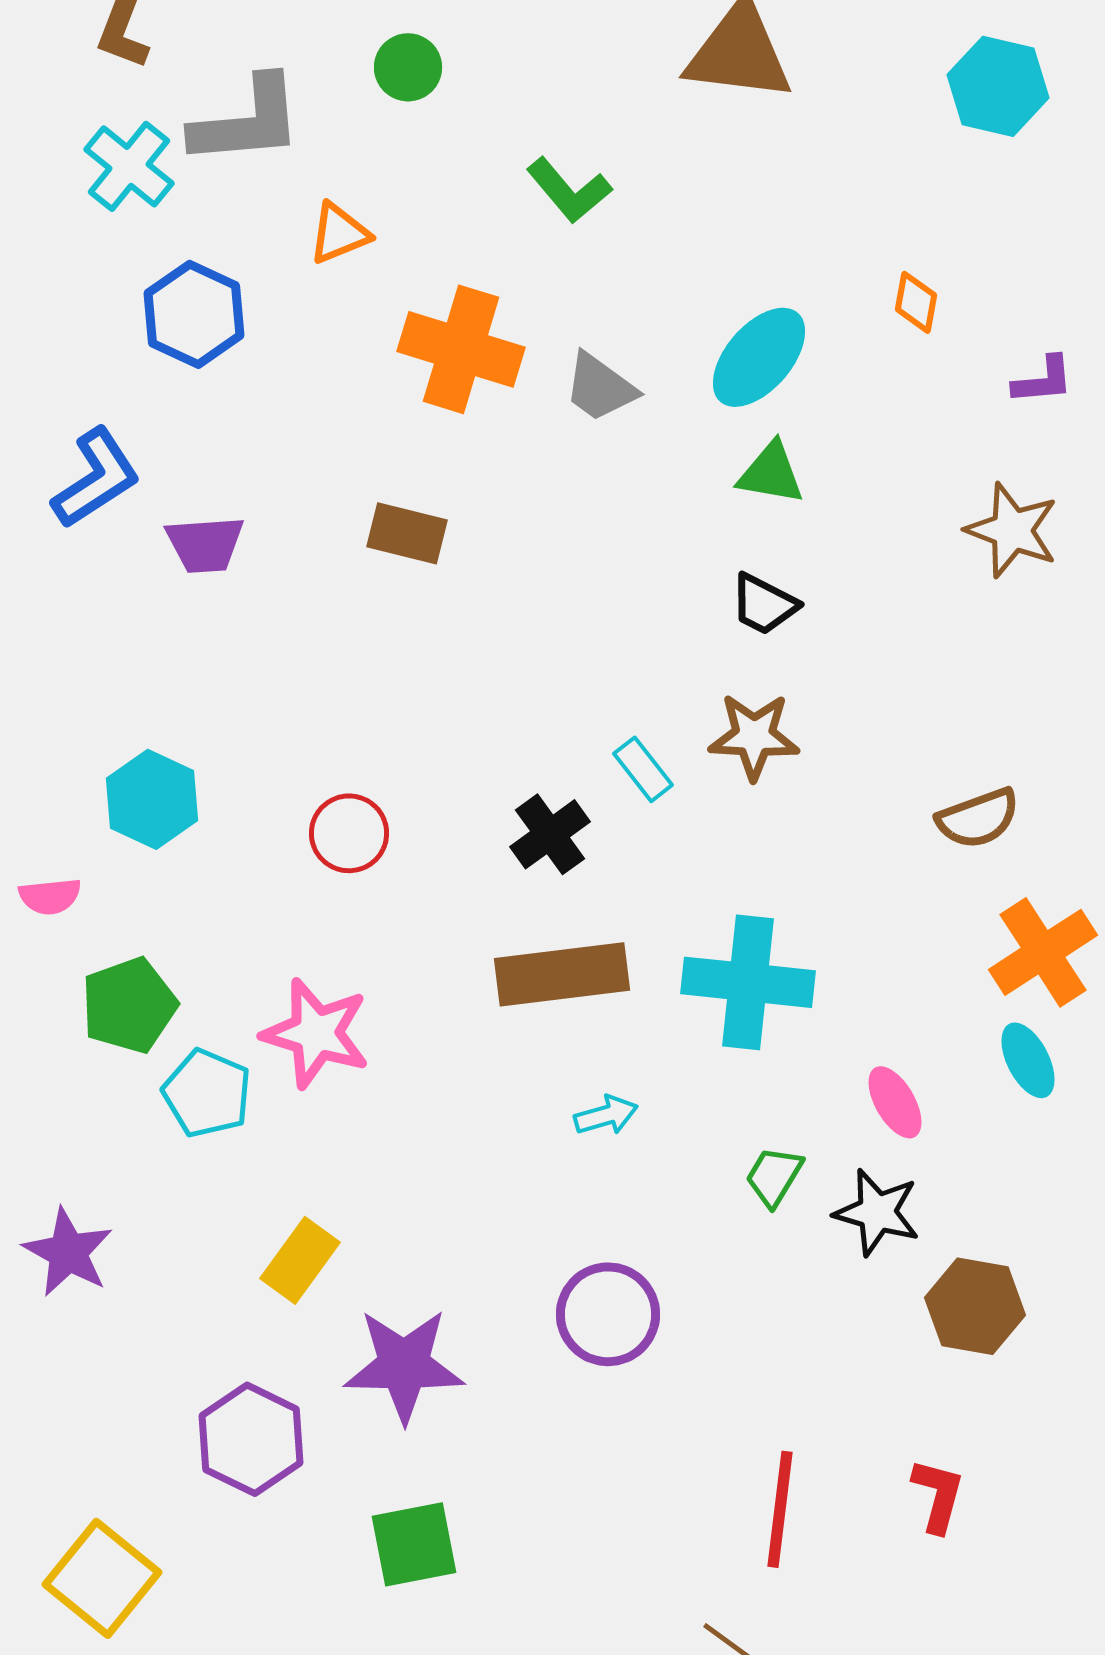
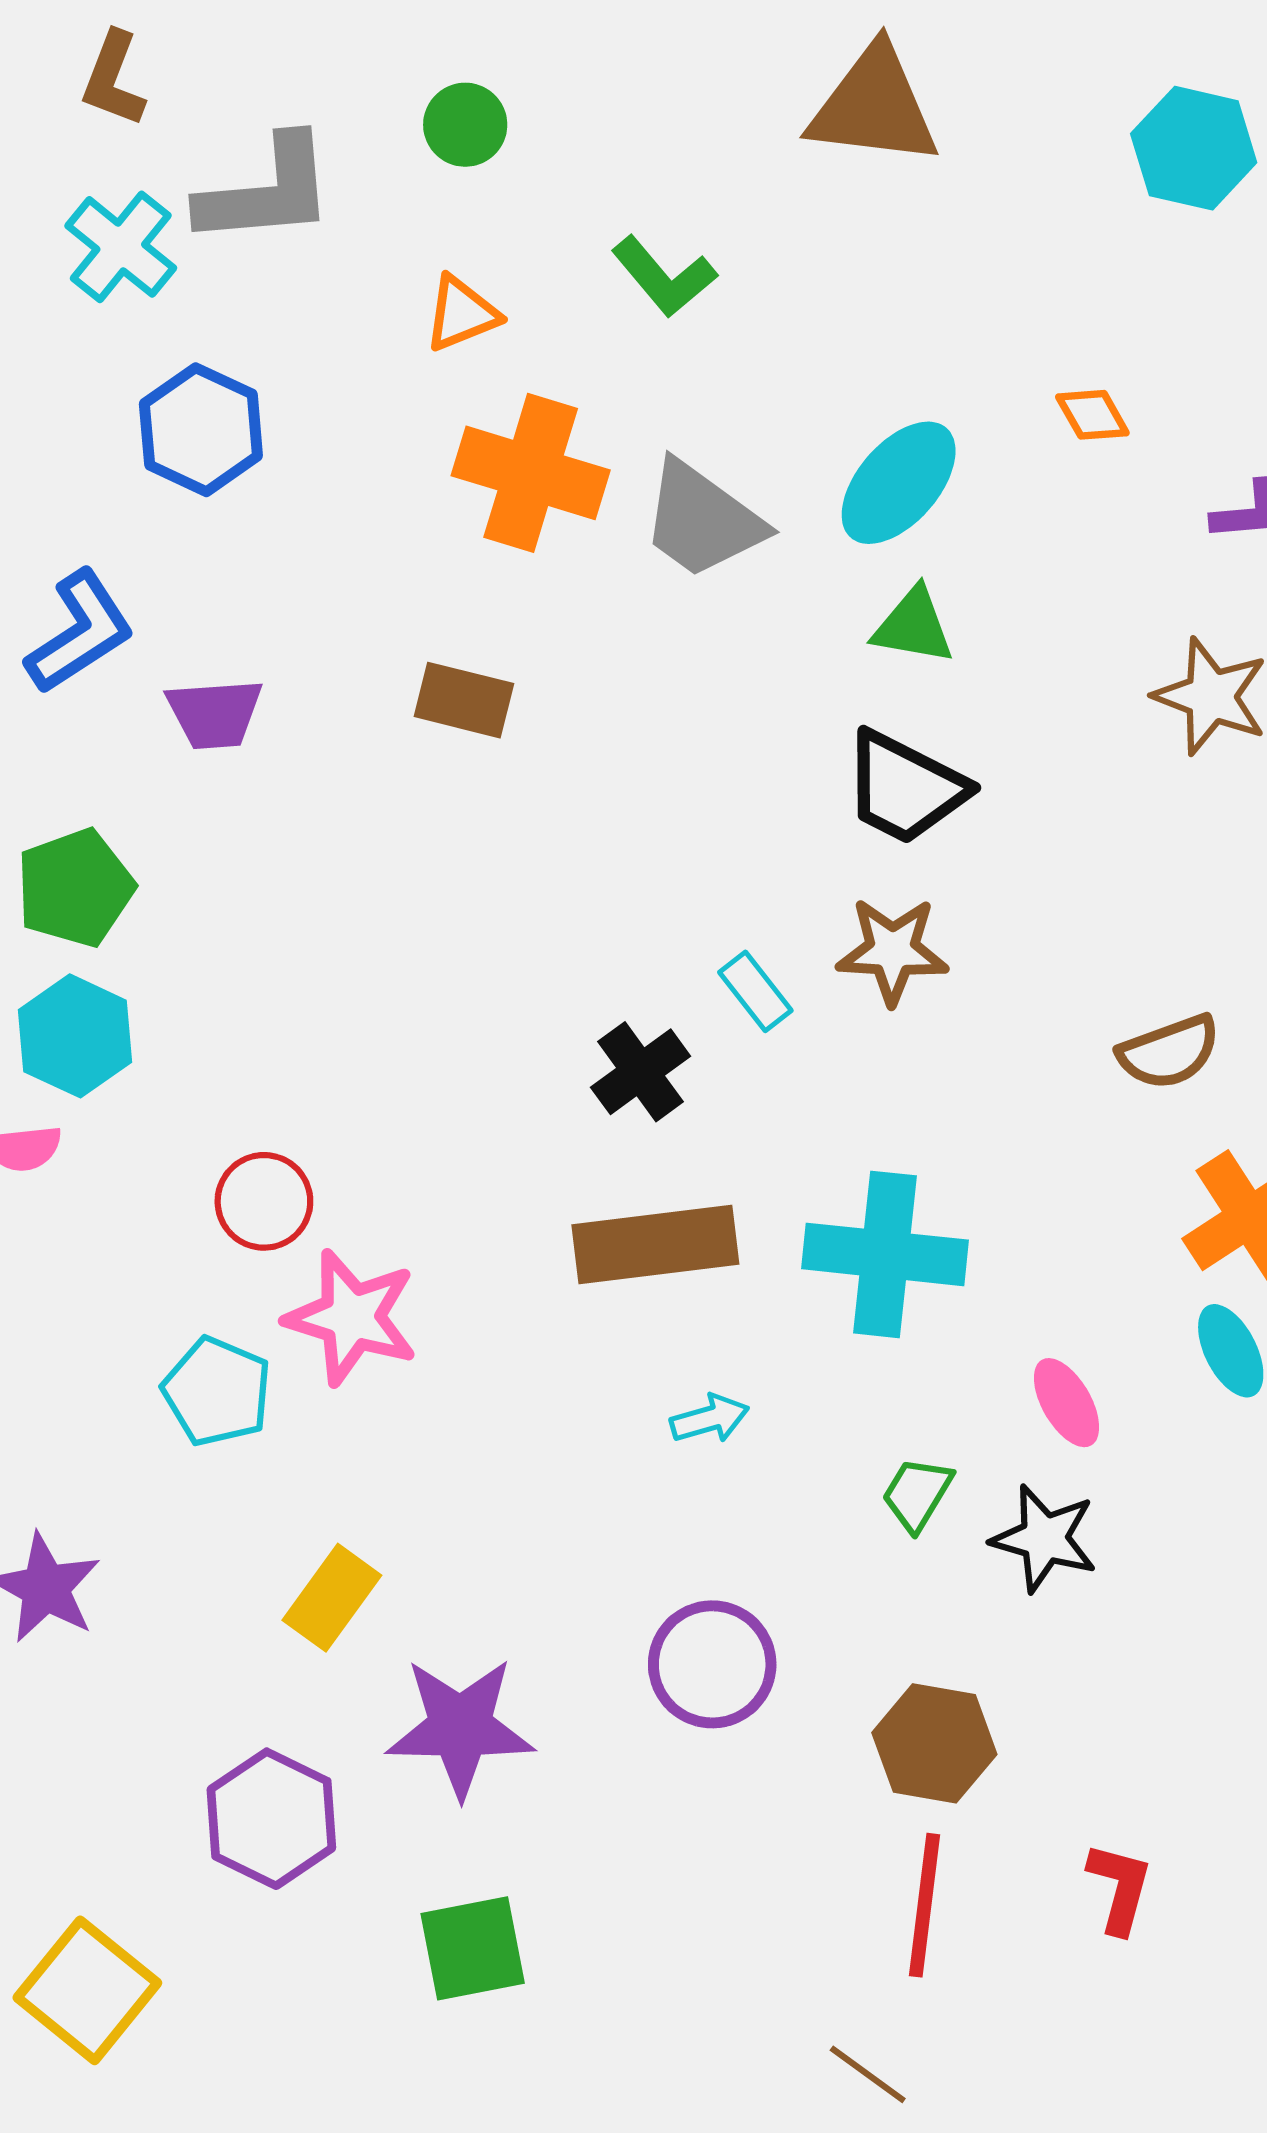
orange triangle: (339, 233) -> (462, 314), moved
orange diamond: (916, 302) -> (1092, 415), turned -40
gray trapezoid: (600, 387) -> (702, 520), size x1.4
black trapezoid: (764, 604) -> (905, 788), size x1.5
cyan hexagon: (152, 799) -> (75, 1036), moved
red circle: (349, 833) -> (264, 1201), moved
green pentagon: (129, 1005) -> (75, 888), moved
brown hexagon: (975, 1306) -> (934, 1743), moved

